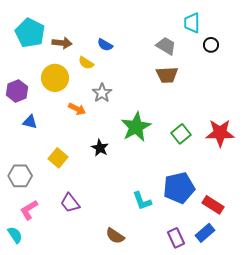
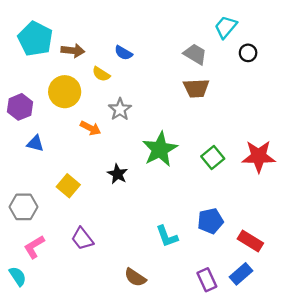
cyan trapezoid: (192, 23) -> (226, 27), turned 40
blue pentagon: (179, 188) -> (210, 221), size x0.7

